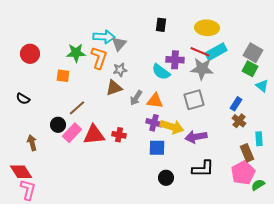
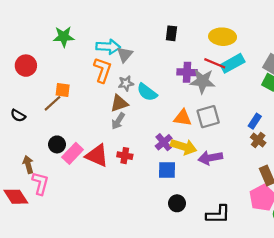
green star: (76, 53) -> (64, 37), moved
gray star: (202, 69) -> (203, 81), moved
cyan semicircle: (161, 72) -> (147, 92), moved
gray arrow: (136, 98) -> (118, 121), moved
orange triangle: (155, 101) -> (183, 118), moved
brown line: (77, 108) -> (53, 103), moved
purple cross: (154, 123) -> (164, 142), turned 35
red triangle: (94, 135) -> (97, 156), turned 30
black L-shape: (203, 169) -> (218, 214), moved
pink L-shape: (28, 190) -> (40, 183), moved

